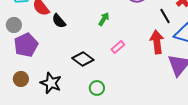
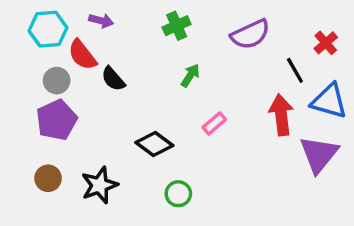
gray circle: (14, 25) -> (57, 81), moved
black star: (51, 83) -> (99, 185), turned 30

